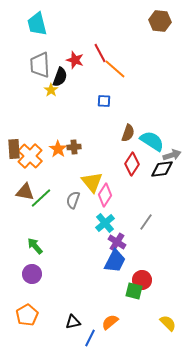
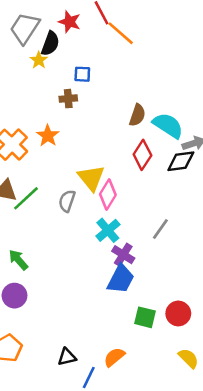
gray trapezoid: (40, 65) -> (25, 28), turned 36
blue square: (104, 101) -> (82, 74), moved
brown cross: (74, 147) -> (68, 99), moved
red circle: (142, 280) -> (178, 313), moved

